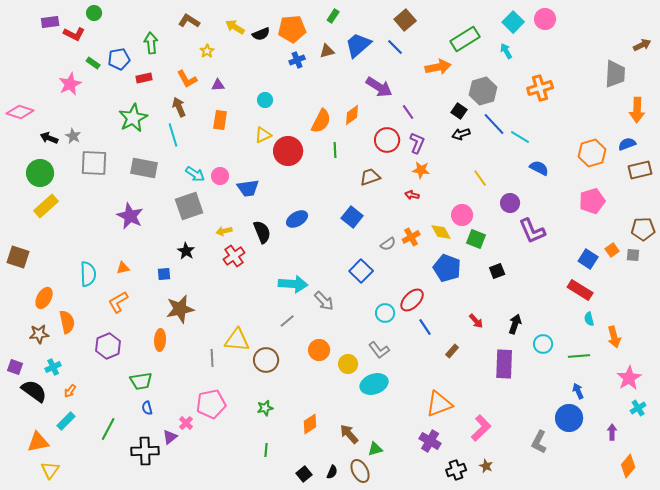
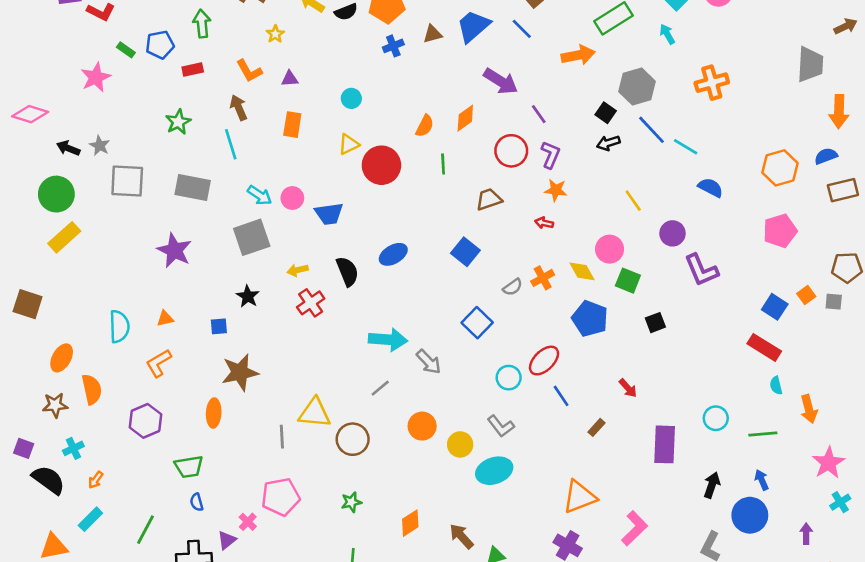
green star: (133, 118) -> (178, 122), size x0.7
orange semicircle: (321, 121) -> (425, 126), size x0.7
black arrow: (515, 324) -> (712, 485), moved

